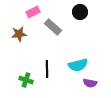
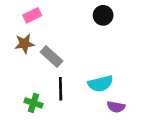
pink rectangle: (33, 12) -> (32, 15), moved
gray rectangle: (53, 27) -> (52, 57), moved

